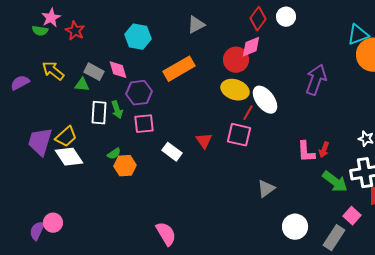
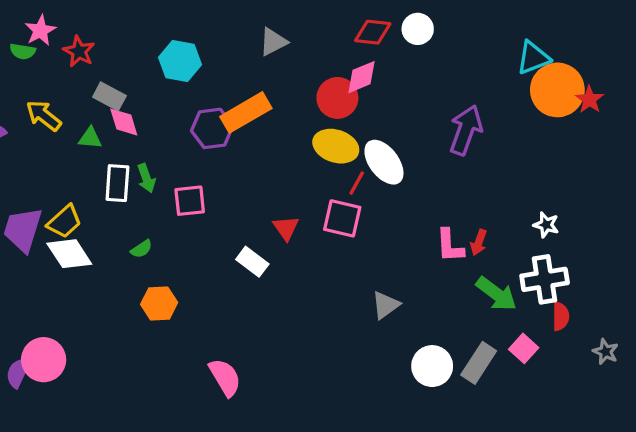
red diamond: (258, 19) -> (373, 32), turned 60
pink diamond: (118, 70) -> (124, 122), moved
gray rectangle: (94, 72) -> (109, 96), moved
purple hexagon: (139, 93) -> (212, 128), moved
white rectangle: (172, 152) -> (252, 262), moved
orange hexagon: (125, 166) -> (159, 303), moved
pink circle: (53, 223) -> (44, 360), size x1.4
gray rectangle: (334, 238) -> (479, 363), moved

